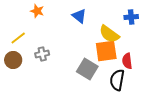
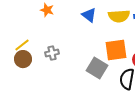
yellow semicircle: (109, 34) -> (119, 16), moved, turned -40
yellow line: (18, 38) -> (22, 45), moved

